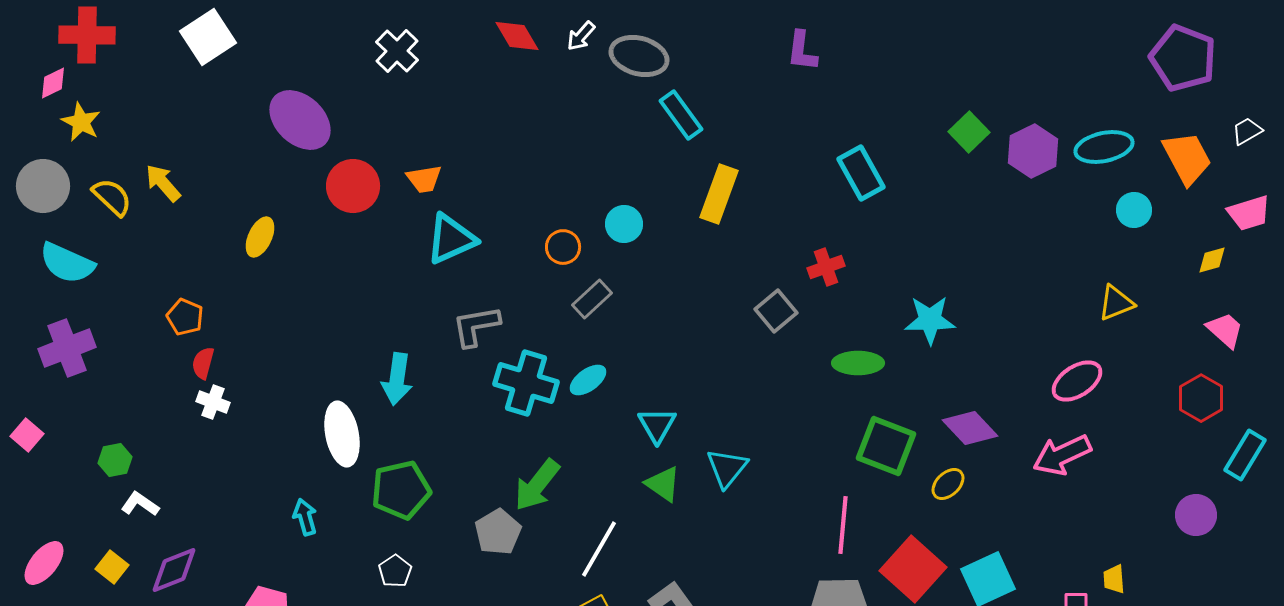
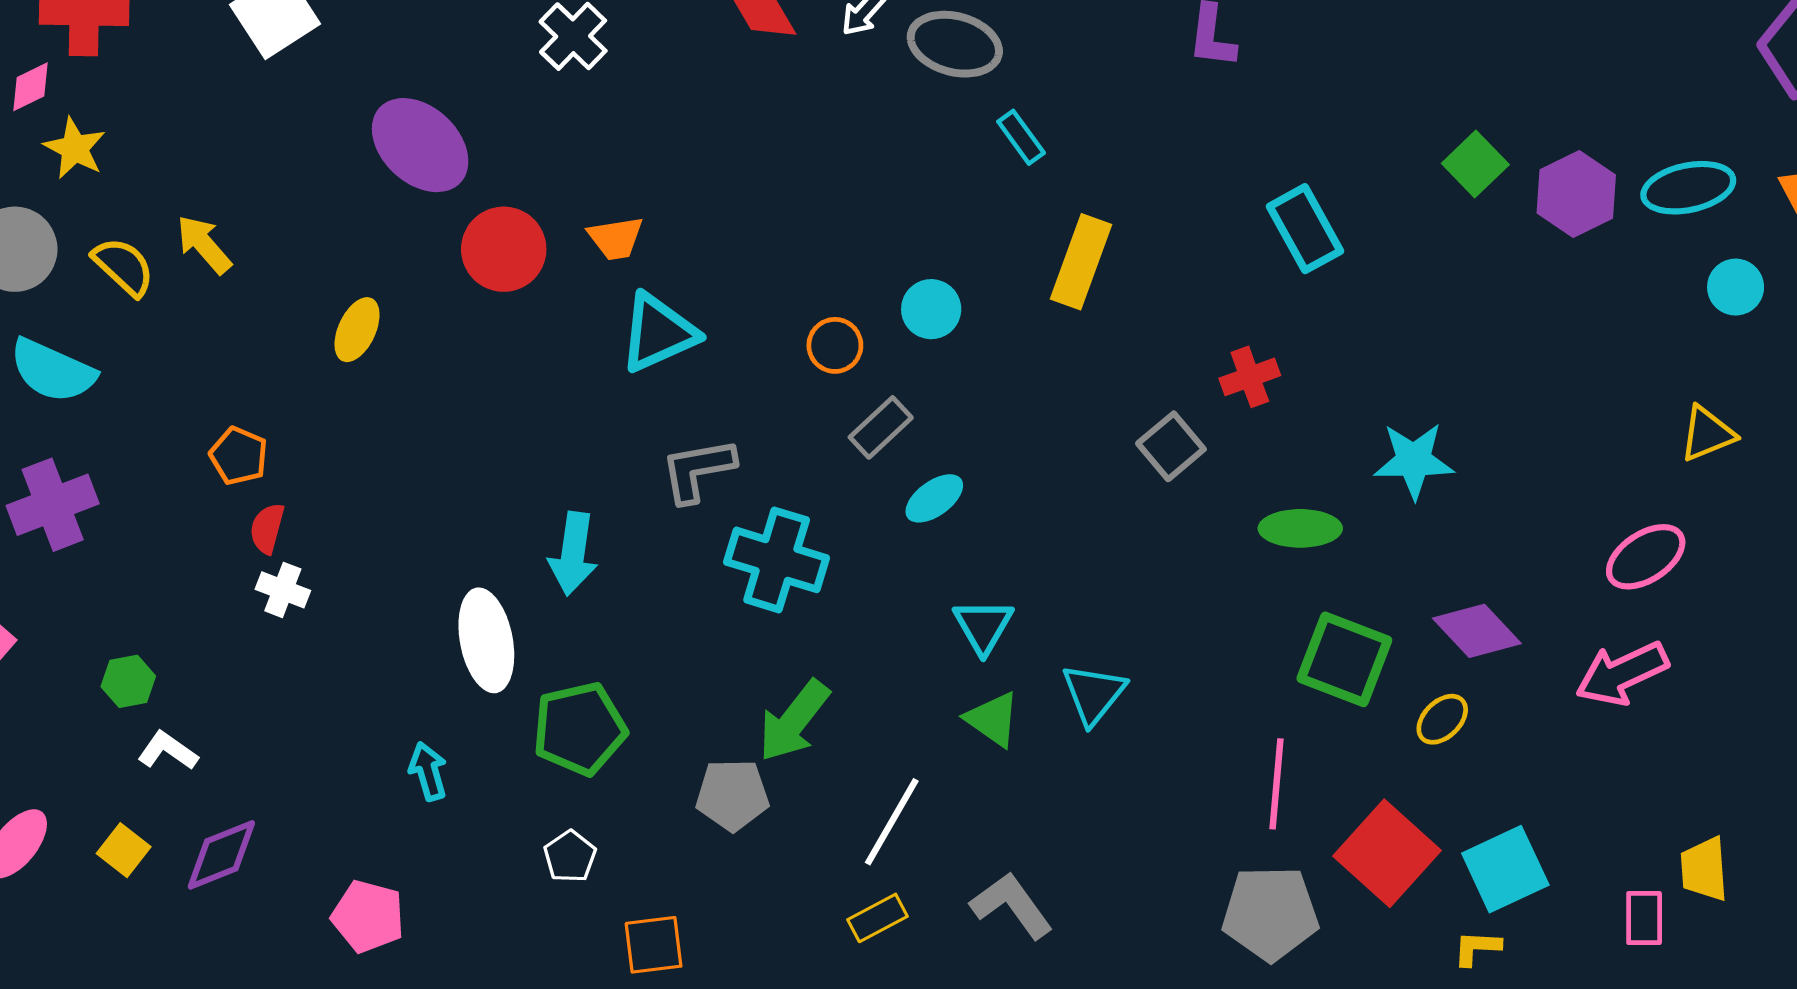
cyan rectangle: (681, 115) -> (1021, 137), size x0.7
cyan ellipse: (588, 380) -> (934, 498), moved
gray pentagon: (498, 532) -> (732, 795), turned 30
yellow trapezoid: (1114, 579) -> (1704, 869), size x1.4

